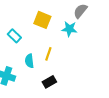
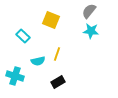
cyan star: (69, 29) -> (91, 31), moved
cyan semicircle: (29, 61) -> (38, 61), turned -96

